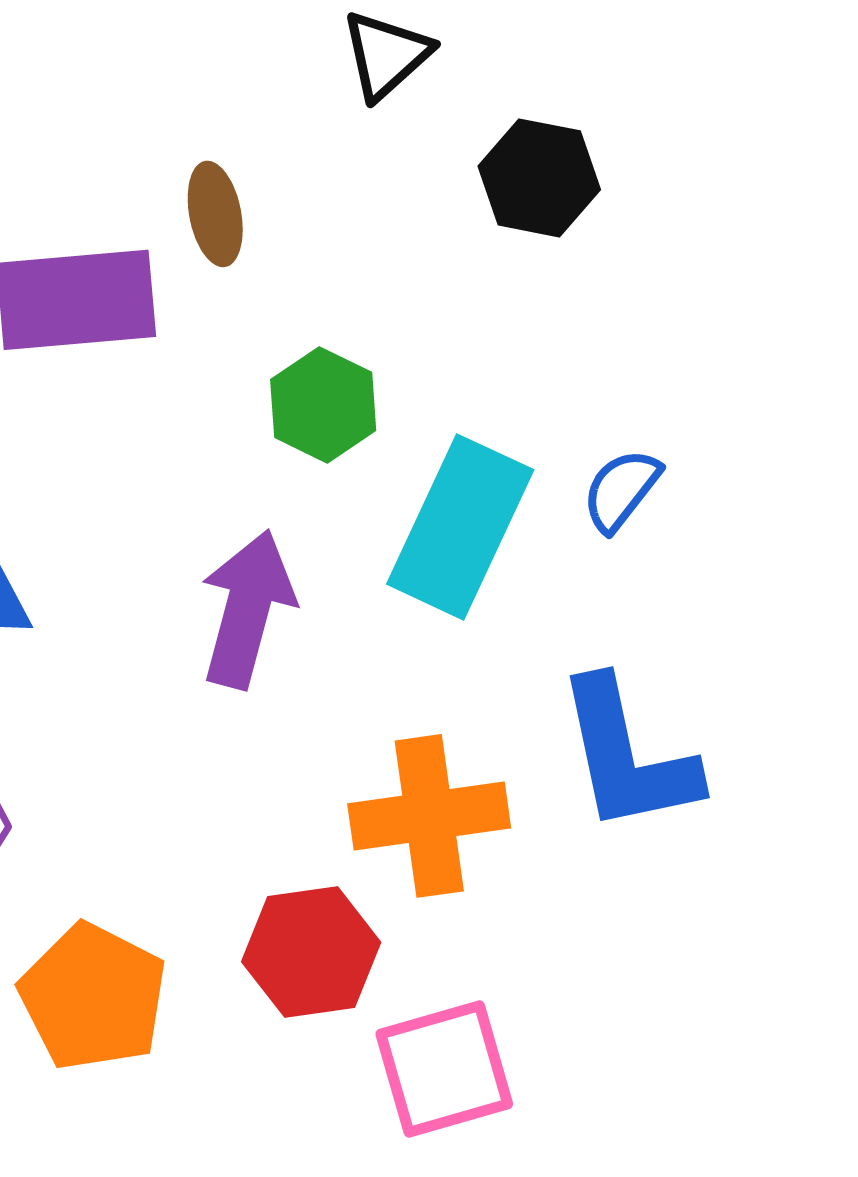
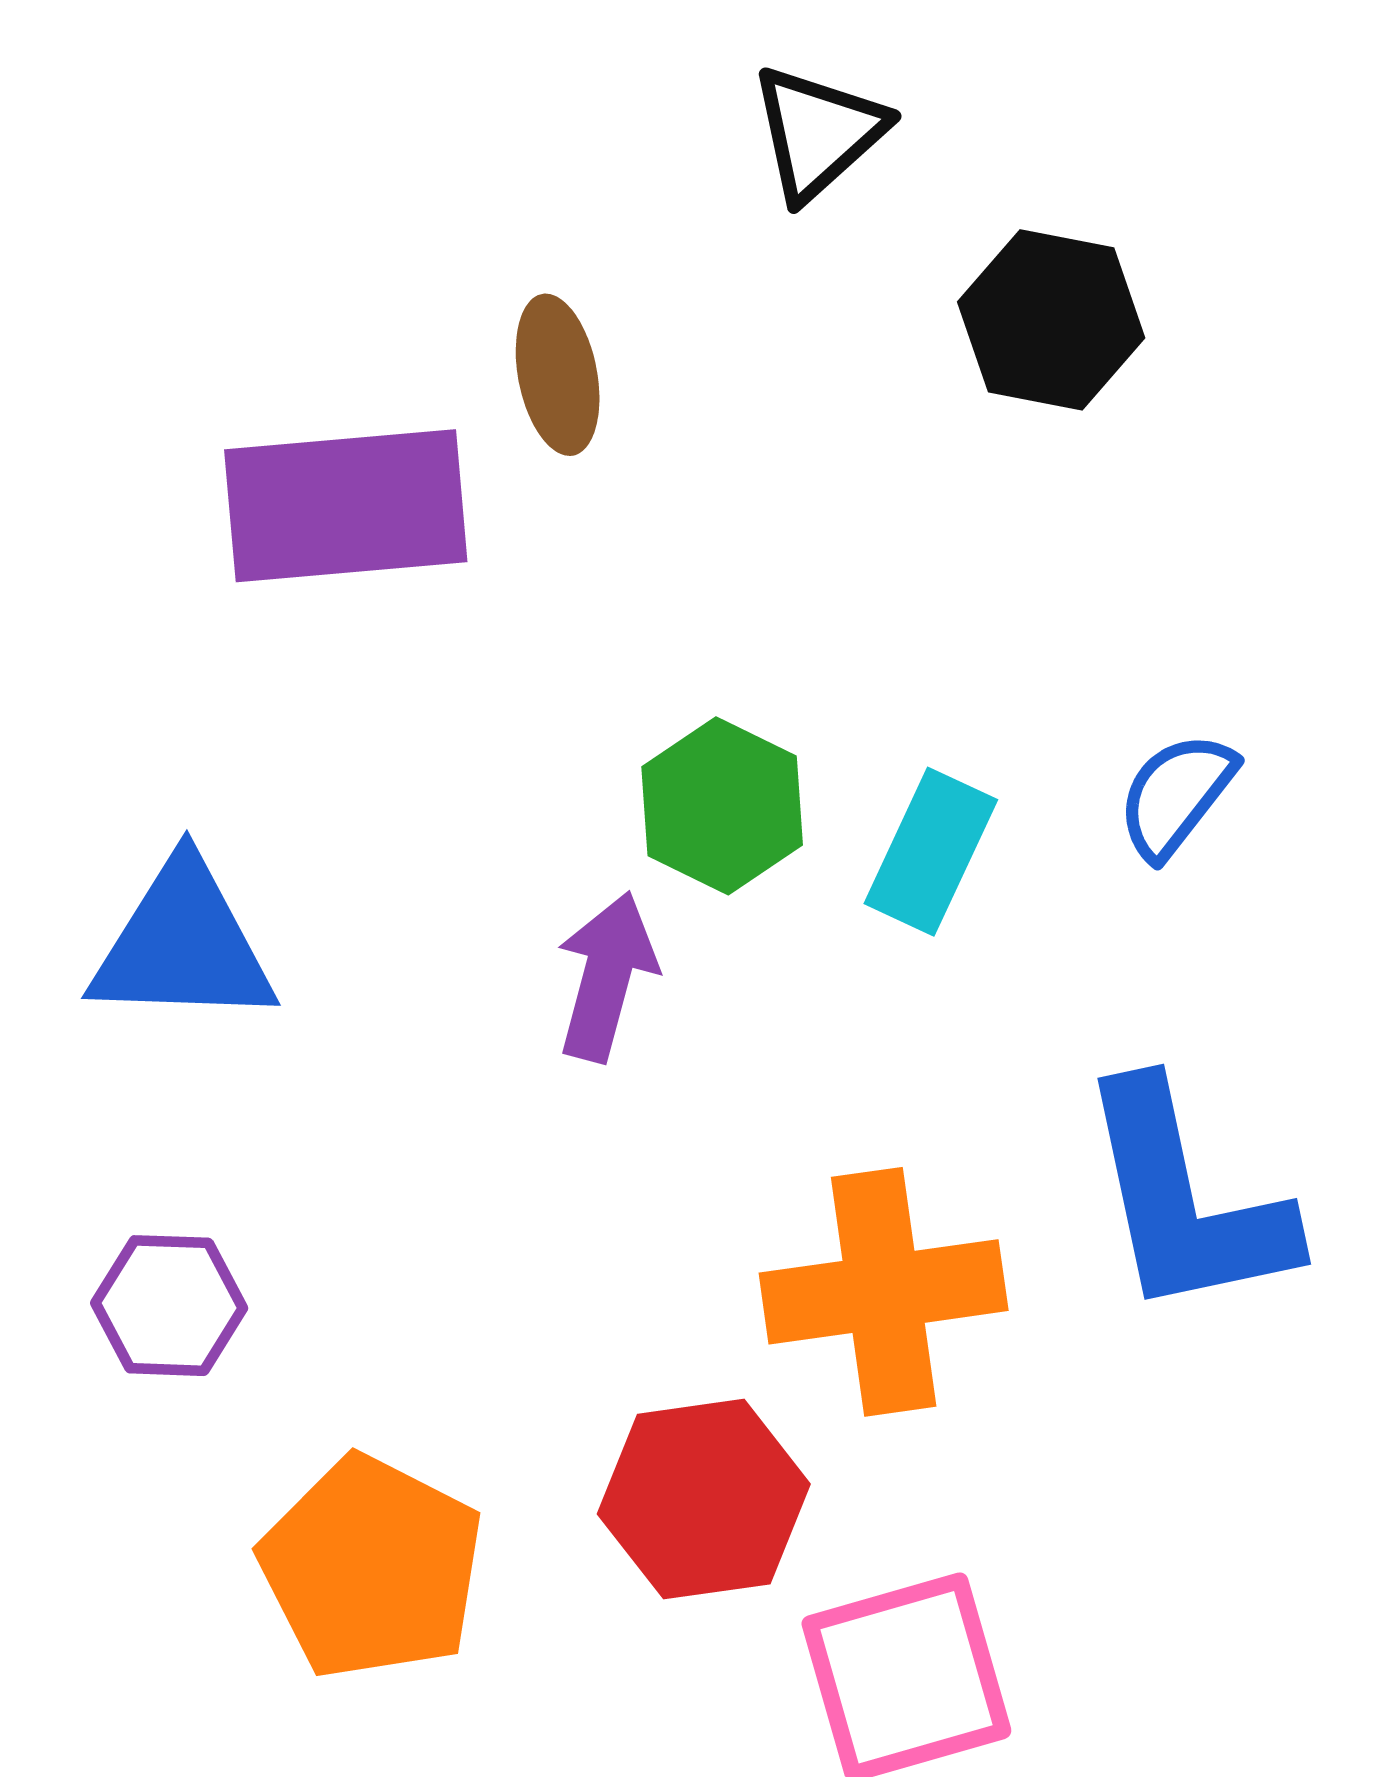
green hexagon: (323, 405) -> (722, 806), moved
cyan rectangle: (460, 527) -> (931, 852), size x0.6
purple arrow: (247, 609) -> (606, 977), size x0.7

